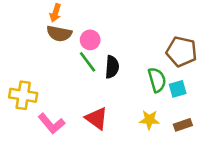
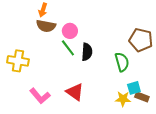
cyan square: (178, 89) -> (134, 88), moved
yellow cross: (23, 95) -> (18, 61), moved
yellow star: (149, 120) -> (123, 99), moved
brown rectangle: (183, 125) -> (142, 97), turned 40

